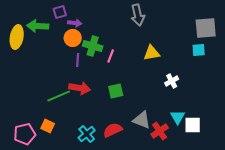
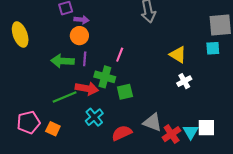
green arrow: (38, 26) -> (62, 61), moved
yellow ellipse: (17, 37) -> (20, 35), turned -30
green cross: (93, 46) -> (105, 77), moved
yellow triangle: (152, 53) -> (178, 55), moved, turned 42
cyan triangle: (178, 117) -> (191, 132), moved
pink pentagon: (25, 134) -> (29, 122), moved
cyan cross: (87, 134) -> (94, 117), moved

